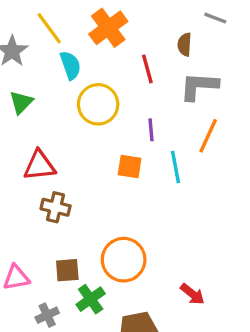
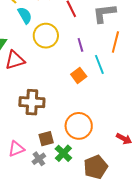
red triangle: (39, 166) -> (15, 60), moved
orange square: (130, 166) -> (79, 75), moved, turned -35
brown cross: (56, 207) -> (32, 102), size x1.4
gray cross: (47, 315) -> (39, 159), moved

